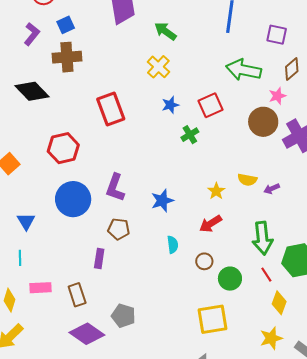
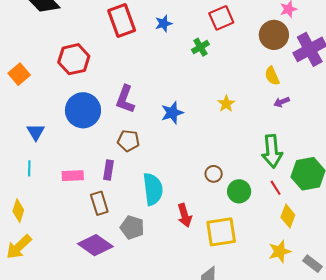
blue star: (170, 105) -> (164, 23), moved
yellow semicircle: (247, 180) -> (272, 76), moved, turned 54
red arrow: (211, 224) -> (185, 215), moved, turned -75
cyan semicircle: (173, 245) -> (153, 189), moved, size x1.8
pink rectangle: (41, 288) -> (73, 176), moved
brown rectangle: (77, 295) -> (99, 203), moved

